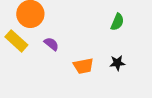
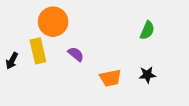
yellow rectangle: (16, 41) -> (38, 51), turned 35

